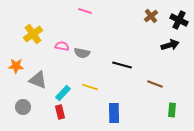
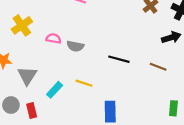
gray triangle: (38, 80) -> (27, 76), turned 42
brown line: (155, 84) -> (158, 67), moved
red rectangle: (60, 112) -> (32, 110), moved

